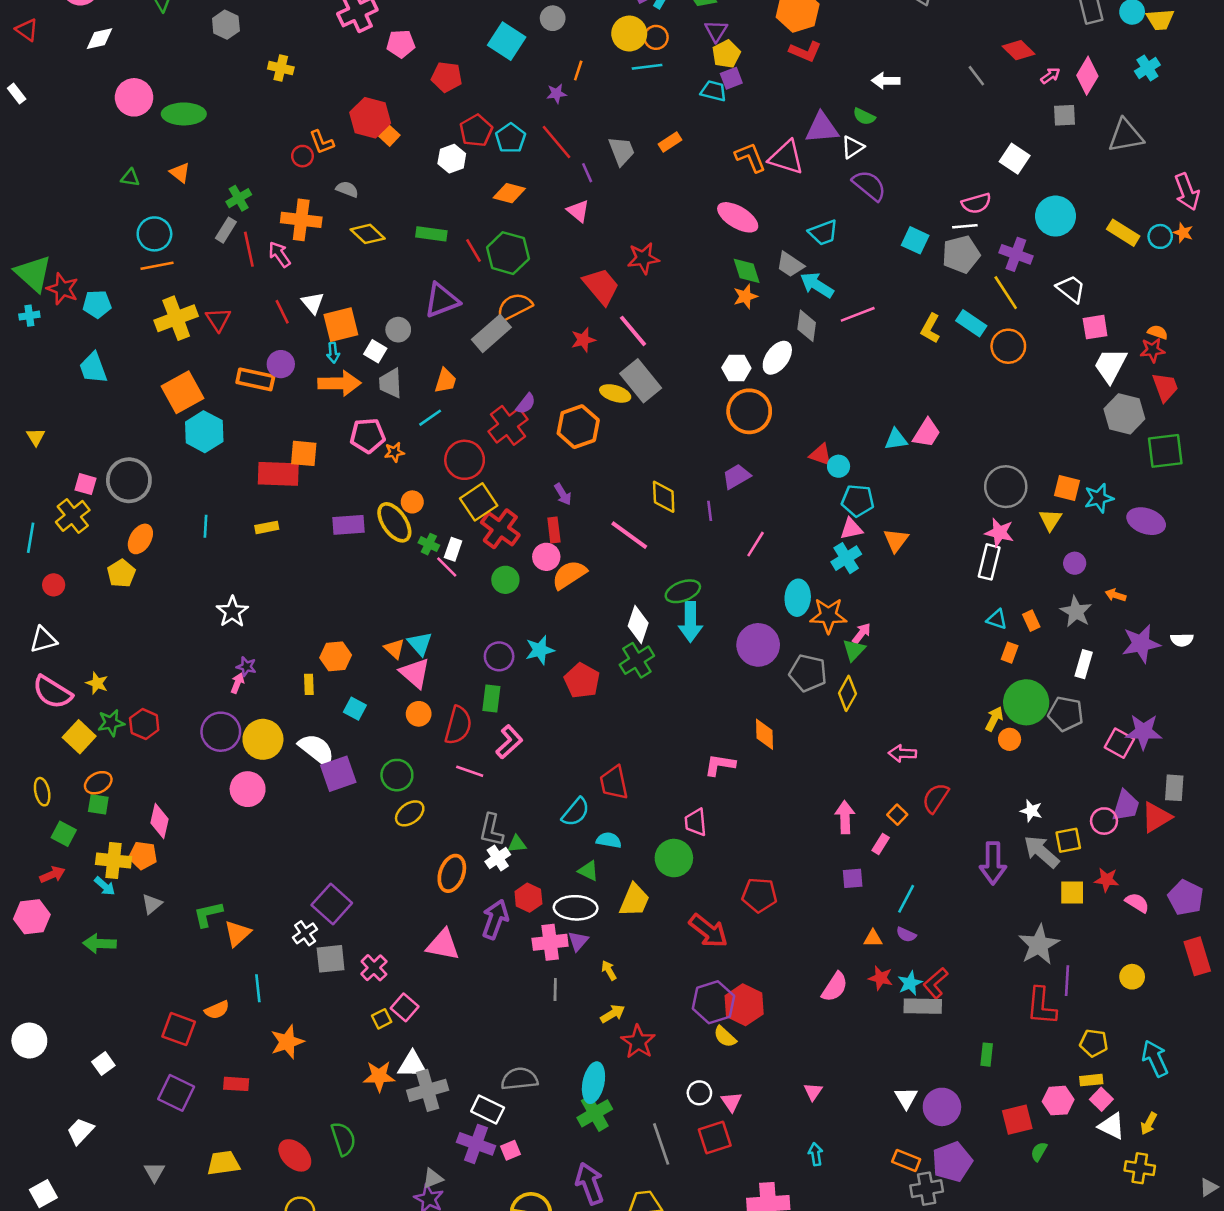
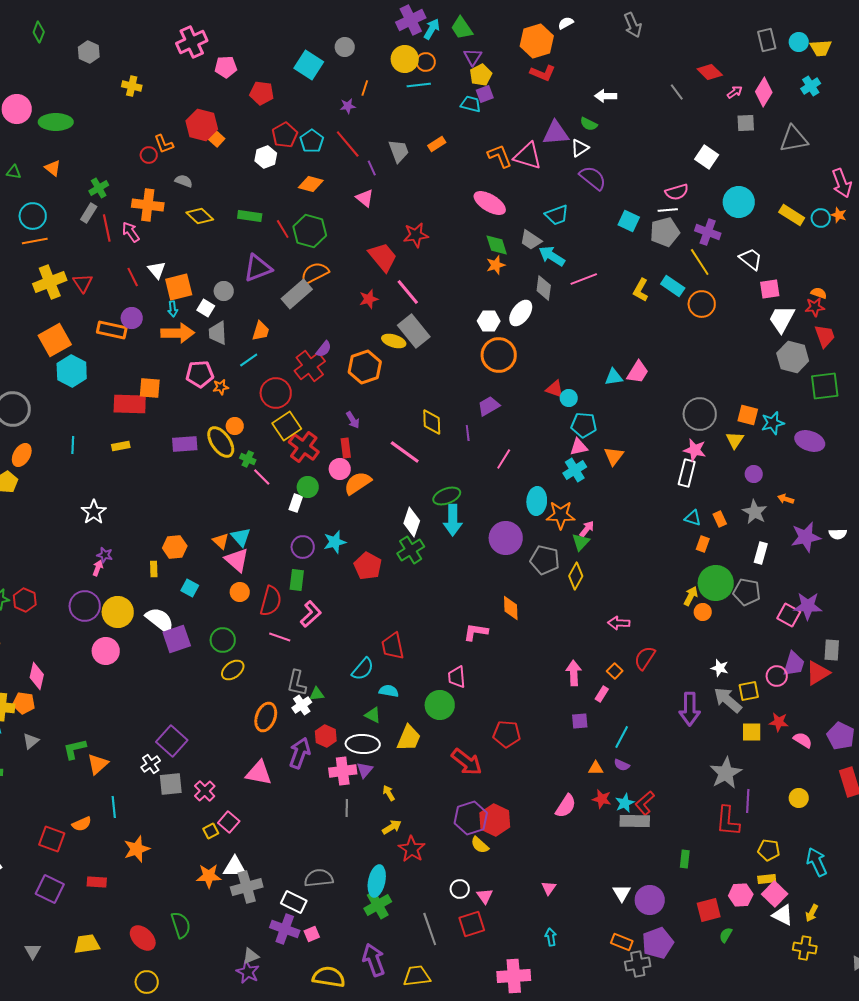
white rectangle: (453, 549) -> (296, 503), moved
pink square: (1101, 1099) -> (775, 894), size x1.4

